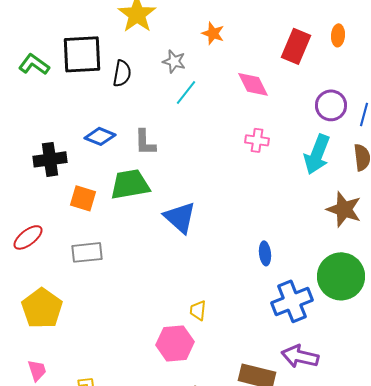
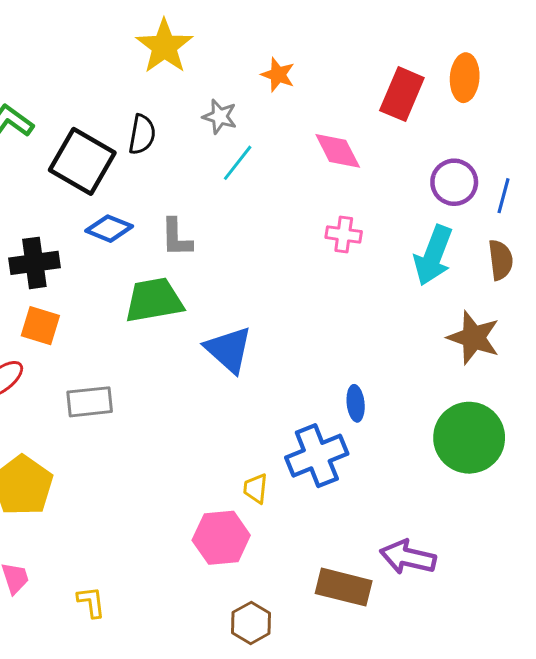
orange ellipse: (338, 35) -> (465, 78), size x1.4
black square: (82, 54) -> (82, 161), moved, turned 33
orange square: (83, 198) -> (40, 326), moved
blue cross: (292, 301) -> (317, 456), moved

